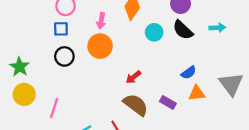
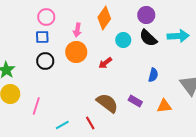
cyan arrow: (217, 28) -> (178, 36), size x1.5
blue semicircle: (189, 73) -> (153, 75), turned -40
red arrow: (133, 77) -> (105, 63), moved
orange triangle: (197, 93) -> (164, 106), moved

